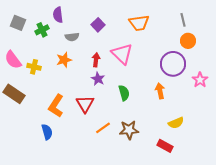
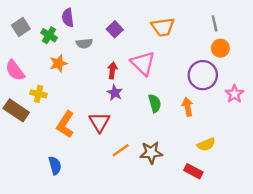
gray square: (18, 23) -> (21, 27), turned 35
green cross: (42, 30) -> (49, 35), turned -32
orange star: (64, 60) -> (58, 63), moved
yellow cross: (34, 67) -> (38, 94), moved
green semicircle: (124, 93) -> (155, 103), moved
blue semicircle: (47, 132) -> (55, 165), moved

